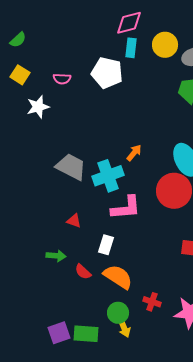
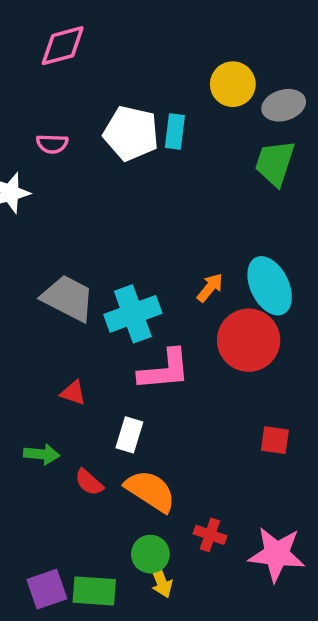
pink diamond: (129, 23) -> (63, 46), moved
cyan rectangle: (131, 48) -> (175, 132), moved
orange arrow: (134, 153) -> (210, 288), moved

